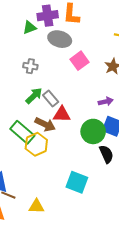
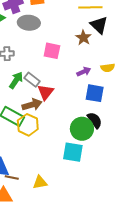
pink square: (80, 61) -> (52, 51), moved, turned -30
red triangle: (62, 114) -> (46, 92), turned -42
brown arrow: (45, 124) -> (32, 105), turned -30
green circle: (93, 131) -> (82, 129), moved

